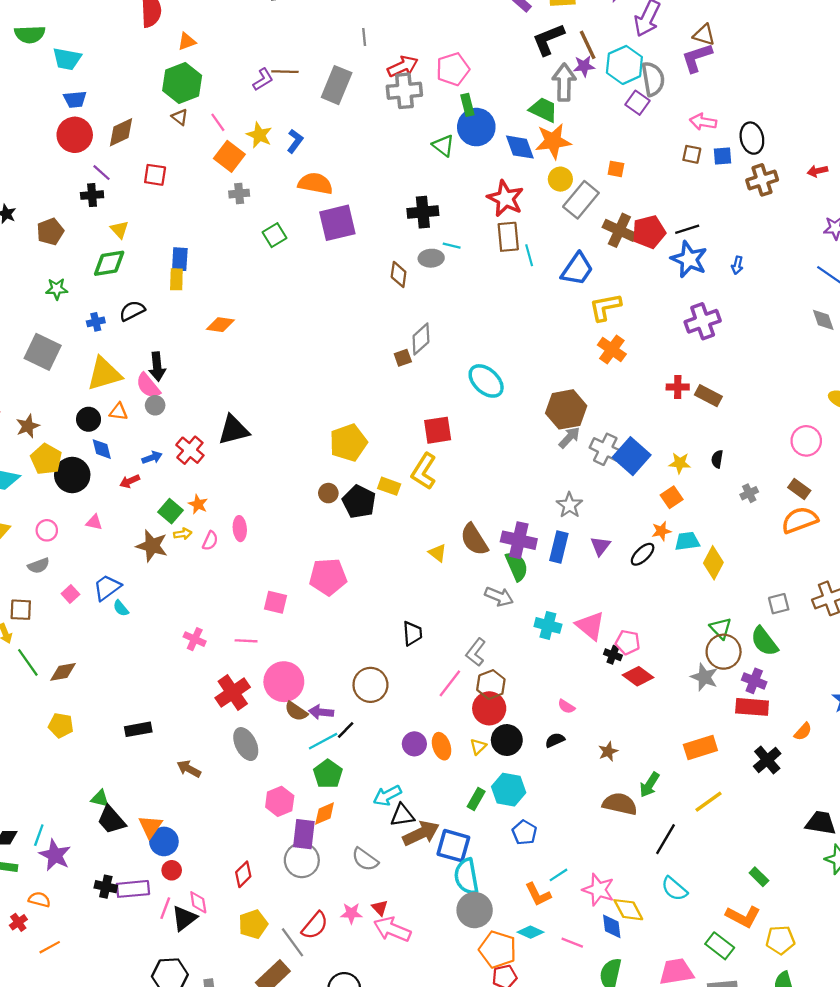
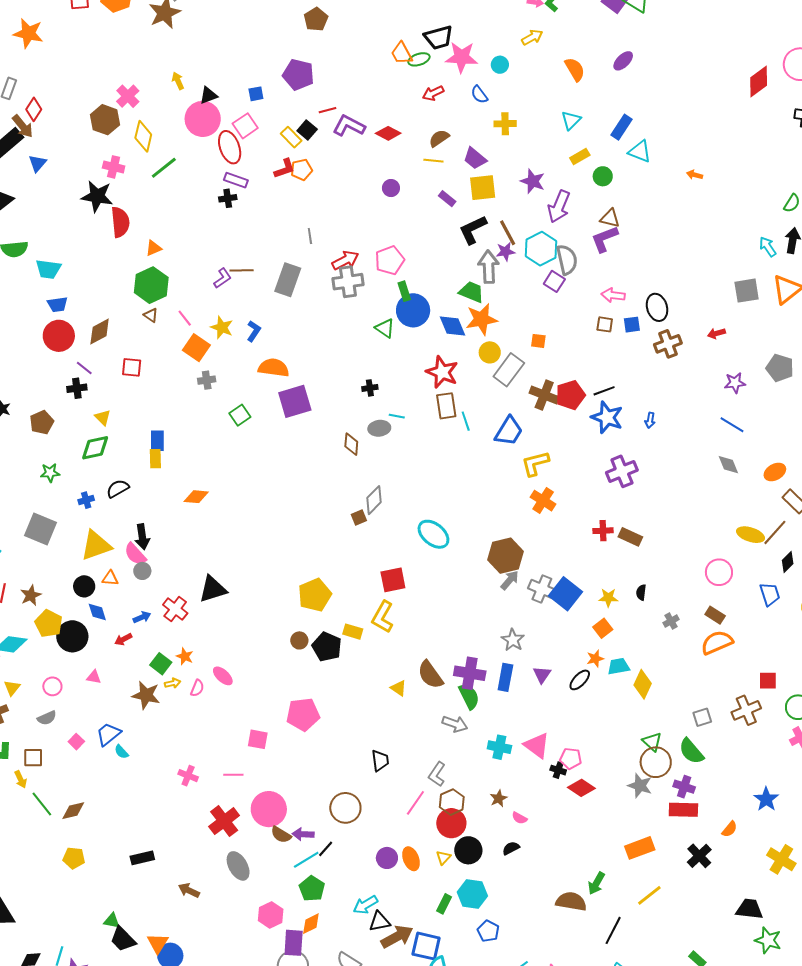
black cross: (423, 212) -> (370, 388), size x0.6
pink ellipse: (240, 529) -> (223, 676), turned -40
brown star: (608, 751) -> (499, 798), moved

